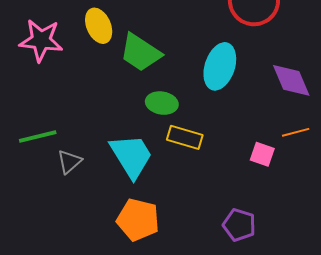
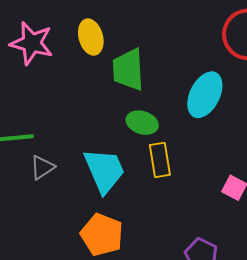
green trapezoid: (140, 53) -> (128, 70), turned 45
yellow rectangle: (185, 137) -> (160, 160), turned 56

